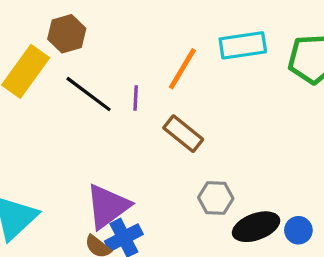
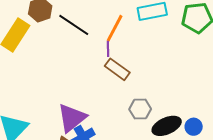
black line: (89, 94) -> (74, 25), moved
purple line: (136, 98) -> (108, 49), moved

